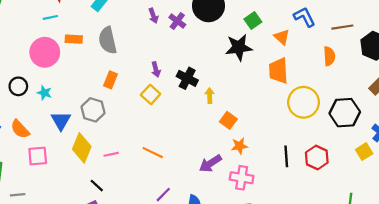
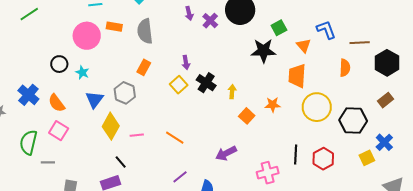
black cross: (187, 78) -> (206, 83), moved
orange star: (239, 146) -> (273, 105), moved
pink square: (38, 156) -> (59, 131), moved, turned 30
pink cross: (242, 178) -> (268, 173), moved, turned -30

